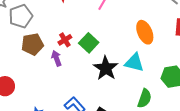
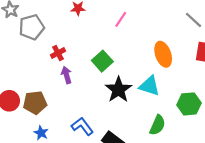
red cross: (65, 40) -> (58, 53), moved
brown pentagon: (32, 44) -> (35, 103), moved

